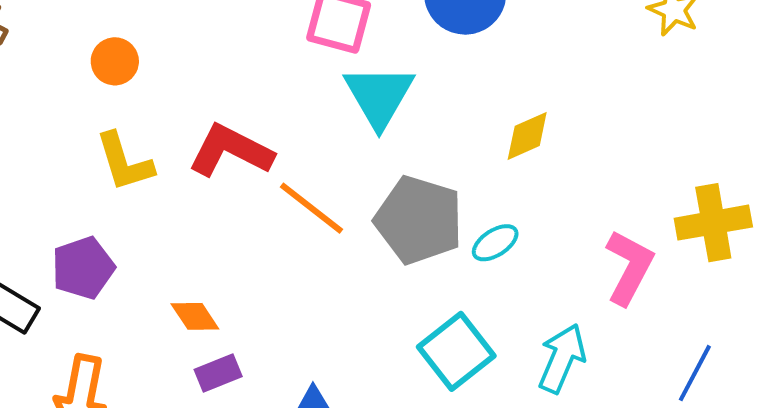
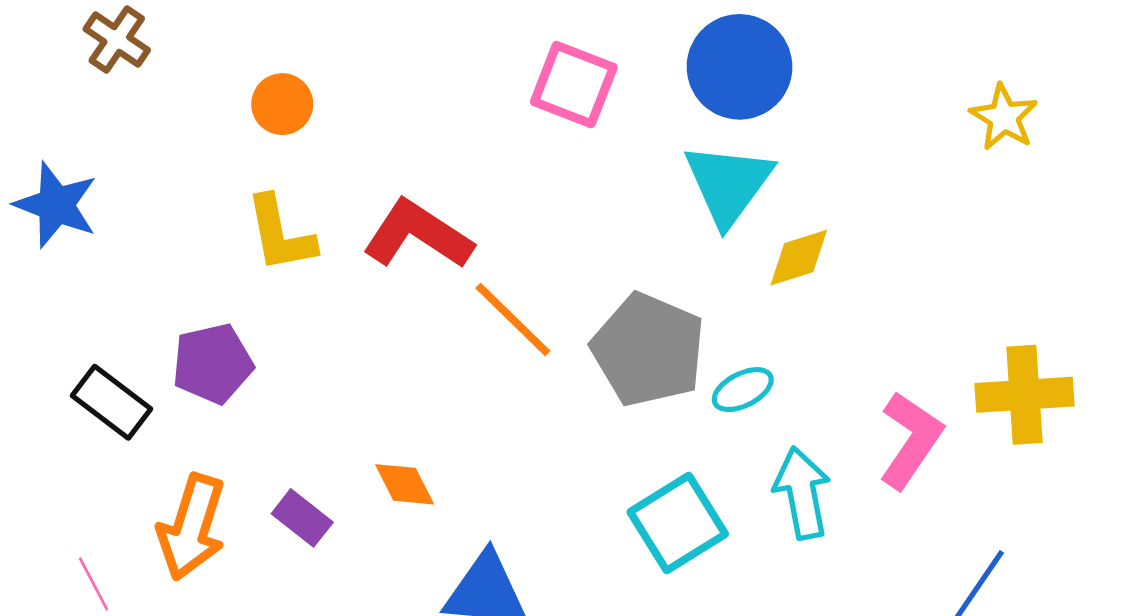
cyan triangle: (379, 96) -> (728, 184), moved
orange diamond: (195, 316) -> (405, 484), moved
cyan arrow: (562, 358) -> (802, 493), moved, turned -40
purple rectangle: (218, 373) -> (302, 518), moved, turned 54

